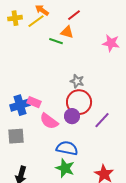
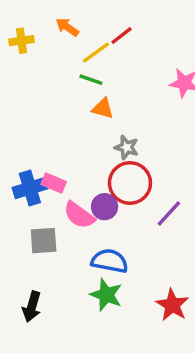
yellow line: (36, 21) -> (96, 53), moved
orange triangle: (67, 32) -> (103, 108), moved
purple circle: (72, 116) -> (105, 207), moved
gray square: (16, 136) -> (44, 241), moved

